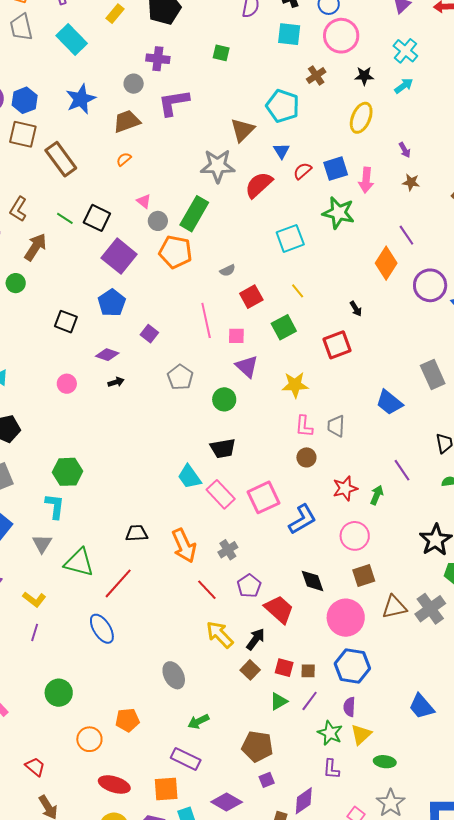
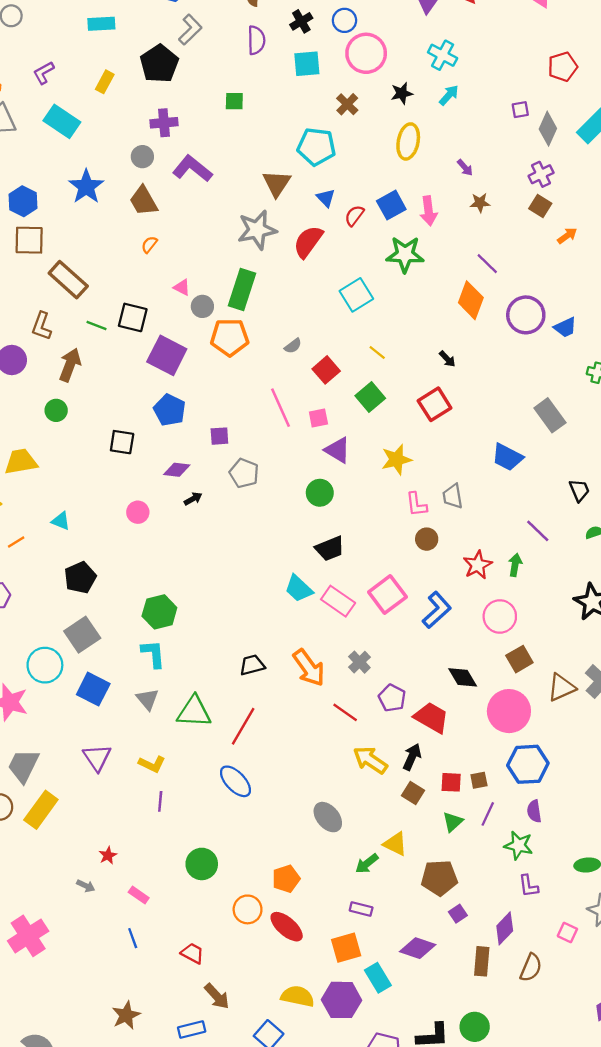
purple L-shape: (174, 103) -> (192, 169), turned 60
brown trapezoid: (127, 121) -> (144, 201), turned -88
brown rectangle: (61, 159) -> (68, 280), moved
purple square: (149, 334) -> (219, 436), turned -30
gray pentagon: (180, 377) -> (244, 473), moved
yellow triangle: (361, 734) -> (395, 844), moved, turned -40
purple rectangle: (186, 759) -> (361, 909), size x0.7
red ellipse: (114, 784) -> (287, 927), moved, turned 36

